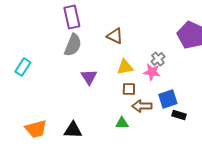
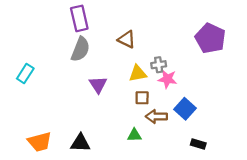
gray cross: (158, 59) -> (159, 65), moved, turned 32
blue square: (168, 99) -> (185, 109), turned -30
black rectangle: (179, 115) -> (198, 144), moved

